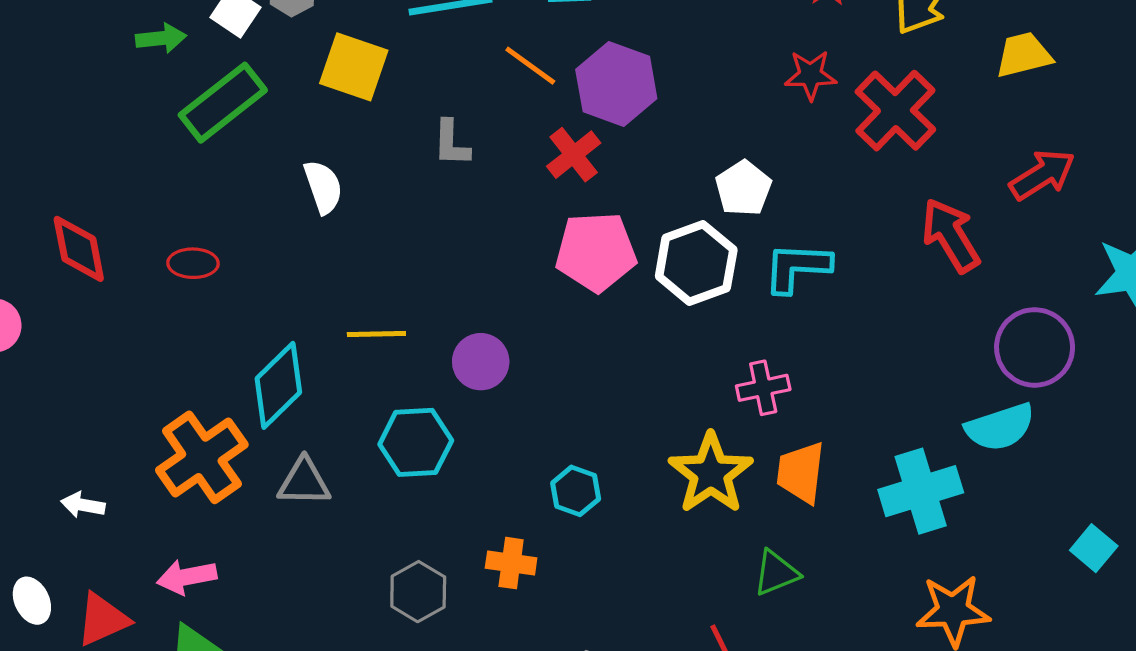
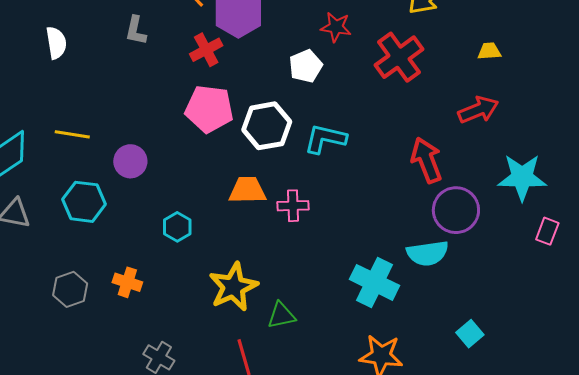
yellow trapezoid: (1024, 55) -> (489, 51), moved, size x0.7
red star: (811, 75) -> (336, 27), moved
white pentagon: (743, 188) -> (306, 66), moved
red arrow: (951, 235) -> (427, 160), moved
yellow star: (711, 473) -> (233, 287), moved
orange trapezoid: (801, 473) -> (247, 190), moved, turned 72
cyan hexagon: (576, 491) -> (177, 227), moved
cyan cross: (921, 491) -> (375, 282), turned 33

